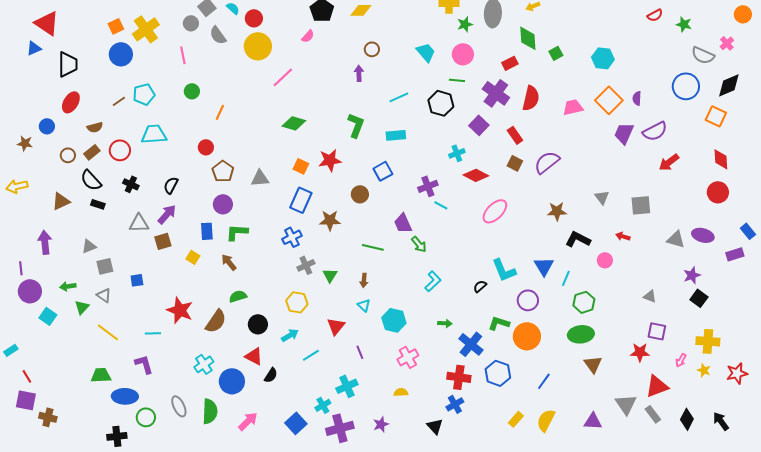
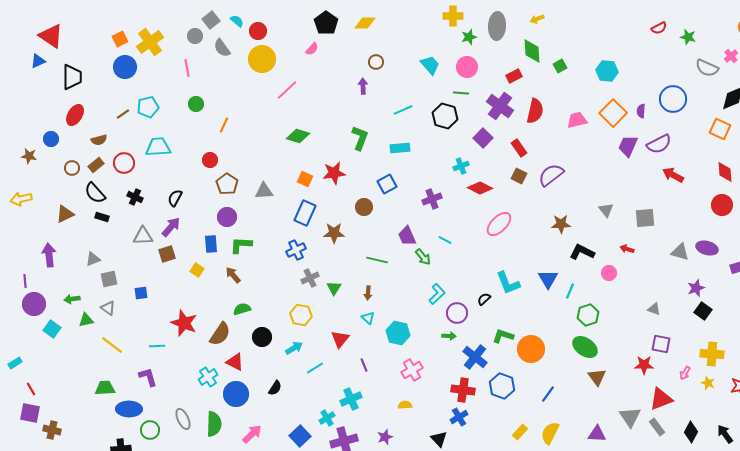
blue circle: (686, 86) -> (673, 99), moved
red arrow: (669, 162) -> (673, 175), turned 65
cyan line: (441, 205) -> (445, 240), moved
purple circle: (528, 300) -> (457, 313), moved
green triangle: (82, 307) -> (86, 320), turned 35
green ellipse: (581, 334) -> (585, 347), turned 40
red triangle: (254, 356) -> (235, 362), moved

